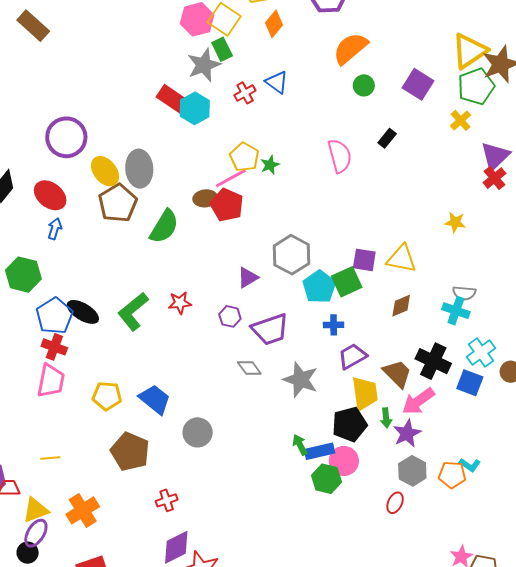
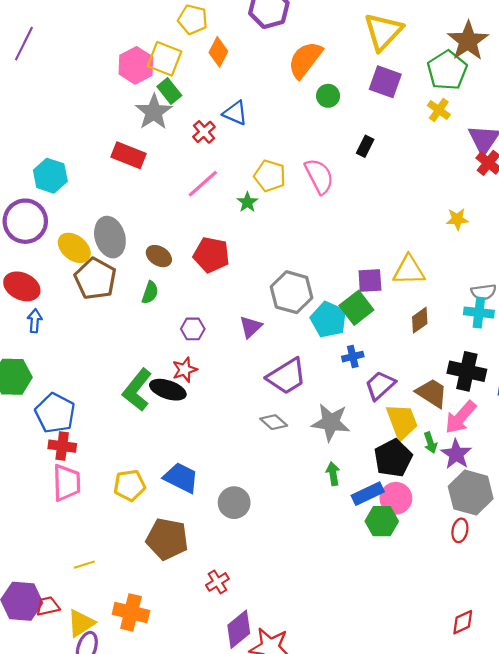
yellow triangle: (470, 51) -> (383, 32), moved
cyan hexagon: (195, 108) -> (50, 176), moved
yellow pentagon: (244, 157) -> (270, 176), moved
pink line: (231, 178) -> (203, 184), moved
brown ellipse: (205, 198) -> (159, 256), moved, turned 50
green semicircle: (164, 227) -> (150, 292), size x0.6
black ellipse: (83, 312) -> (168, 390), moved
purple hexagon: (230, 316) -> (193, 329), moved
green arrow: (300, 445) -> (333, 474), moved, turned 30
gray hexagon: (412, 471) -> (471, 493), size x1.4
orange cross: (83, 510) -> (131, 612), turned -32

